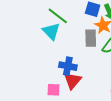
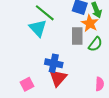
pink square: (53, 90) -> (27, 84), moved, turned -32

